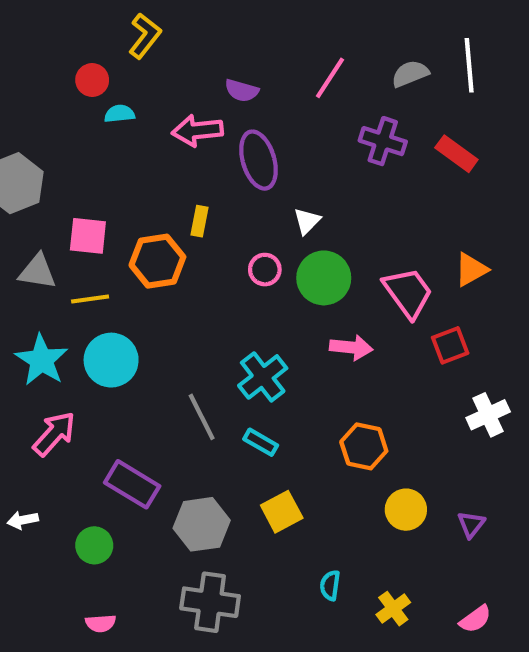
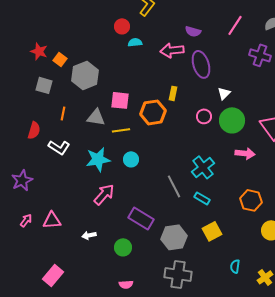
cyan star: (42, 360) -> (98, 159), turned 30
cyan circle: (111, 360) -> (131, 159), size x0.6

